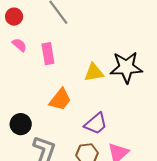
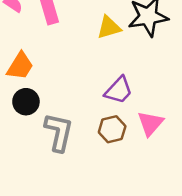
orange trapezoid: (60, 99) -> (20, 66), moved

